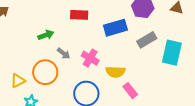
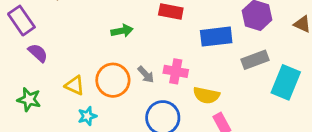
gray arrow: (64, 53) -> (146, 75), moved
pink cross: (90, 58) -> (176, 71), turned -30
yellow triangle: (18, 81) -> (75, 85), turned 42

